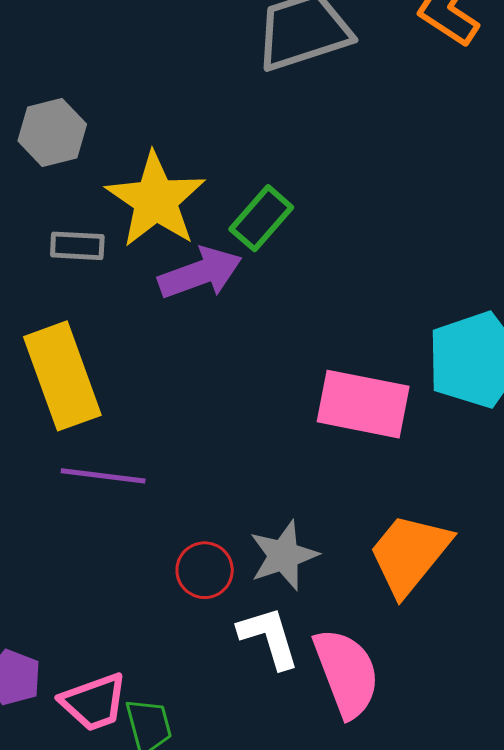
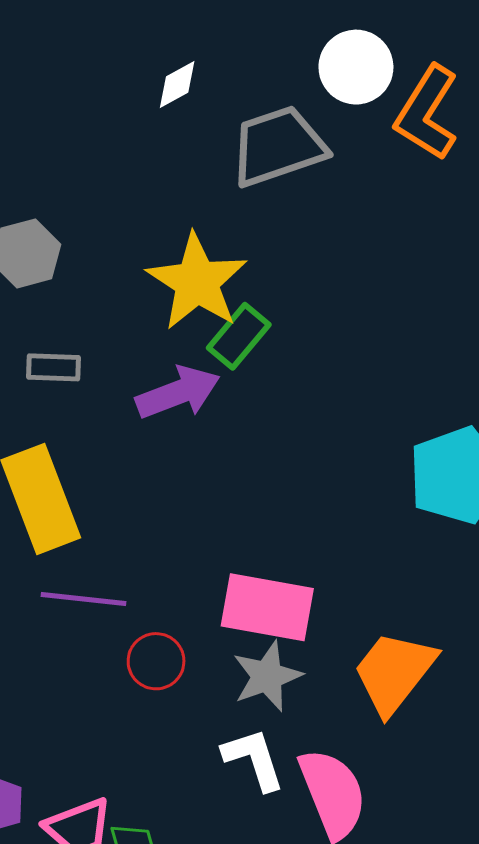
yellow star: (156, 200) -> (197, 282), moved
pink rectangle: (363, 404) -> (267, 607), moved
red circle: (205, 570) -> (156, 661), moved

